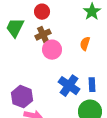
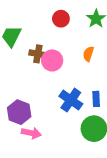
red circle: (42, 12) -> (61, 19), moved
brown cross: (43, 35) -> (38, 54), moved, turned 35

